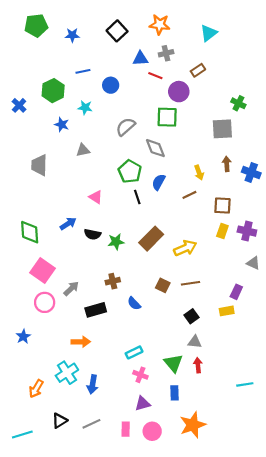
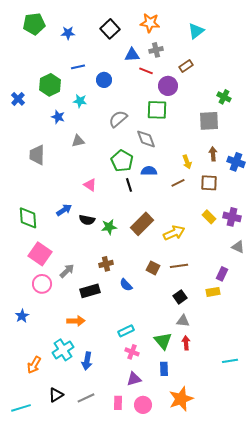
blue semicircle: (159, 182) -> (149, 171), turned 63
brown square: (222, 206) -> (209, 183), moved
yellow rectangle: (222, 231) -> (209, 217), turned -64

